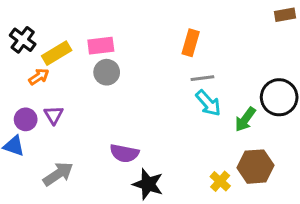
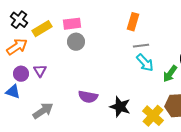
orange arrow: (39, 77) -> (17, 47), moved, size x1.5
yellow cross: (220, 181) -> (153, 116), size x1.5
black star: (148, 184) -> (120, 107), moved

